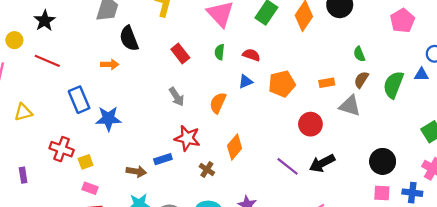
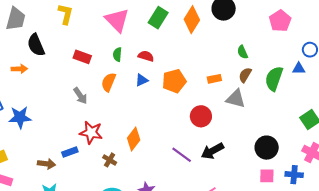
red rectangle: (180, 54) -> (82, 57), turned -30
orange semicircle: (218, 103) -> (109, 82), moved

